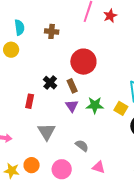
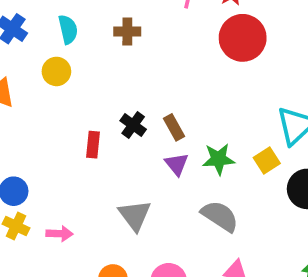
red circle: (83, 62) -> (243, 38), moved
red rectangle: (30, 101) -> (93, 145), moved
yellow square: (121, 108) -> (267, 161), turned 32
gray semicircle: (82, 146) -> (220, 216), moved, size x1.5

